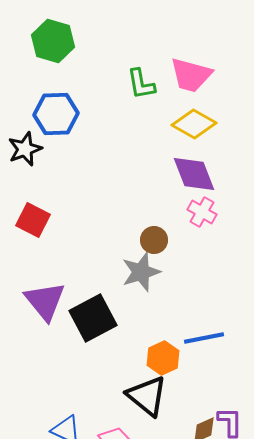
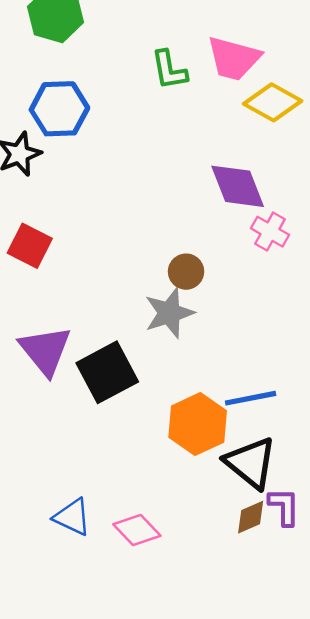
yellow diamond: (194, 124) -> (273, 102), moved
pink cross: (202, 212) -> (270, 232), moved
orange hexagon: (163, 358) -> (198, 424), size x1.4
black triangle: (147, 396) -> (251, 463), moved

